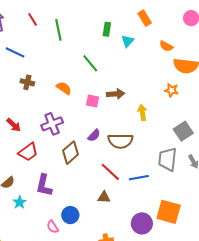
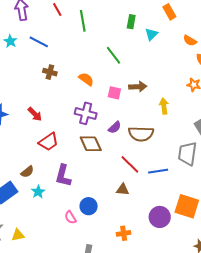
purple cross: (52, 124) -> (86, 113), moved, turned 35
brown diamond: (71, 153) -> (91, 144), turned -75

